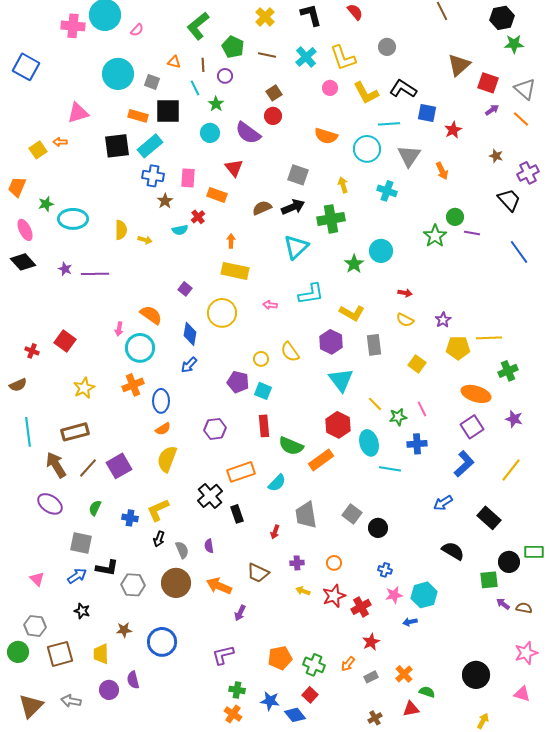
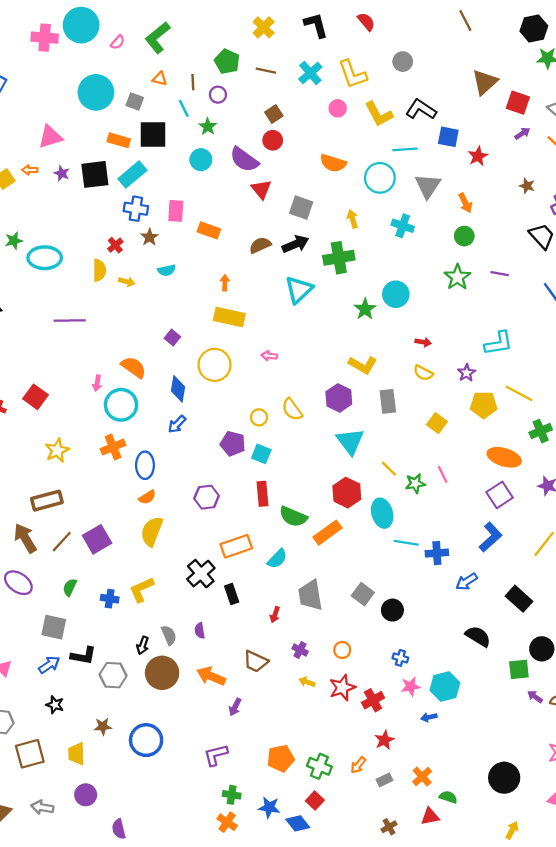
green L-shape: (198, 26) -> (158, 38), moved
red triangle: (234, 168) -> (261, 189), moved
red cross: (198, 217) -> (115, 245), moved
green circle: (455, 217) -> (464, 236), moved
purple star: (65, 269) -> (62, 173), moved
cyan L-shape: (311, 294) -> (498, 343), moved
yellow line: (489, 338) -> (519, 393), turned 30
blue cross: (417, 444) -> (437, 553), moved
black arrow: (159, 539) -> (143, 645), moved
purple cross: (297, 563) -> (300, 650), turned 32
purple semicircle: (133, 680) -> (119, 829), moved

